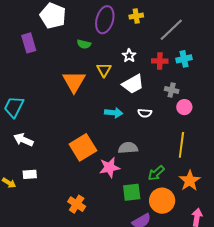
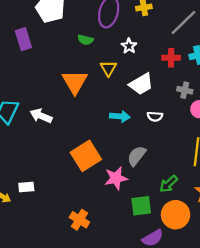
white star: (129, 56) -> (129, 46), moved
white arrow: (23, 140) -> (41, 116), moved
gray semicircle: (128, 148) -> (137, 156), turned -48

